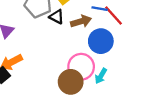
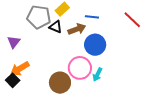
red line: (114, 16) -> (132, 20), moved
brown circle: (71, 82) -> (60, 83), moved

